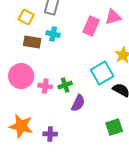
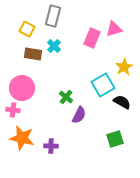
cyan cross: (53, 34) -> (54, 46), turned 32
green cross: (65, 85) -> (66, 97), turned -32
pink cross: (45, 86) -> (13, 110), moved

